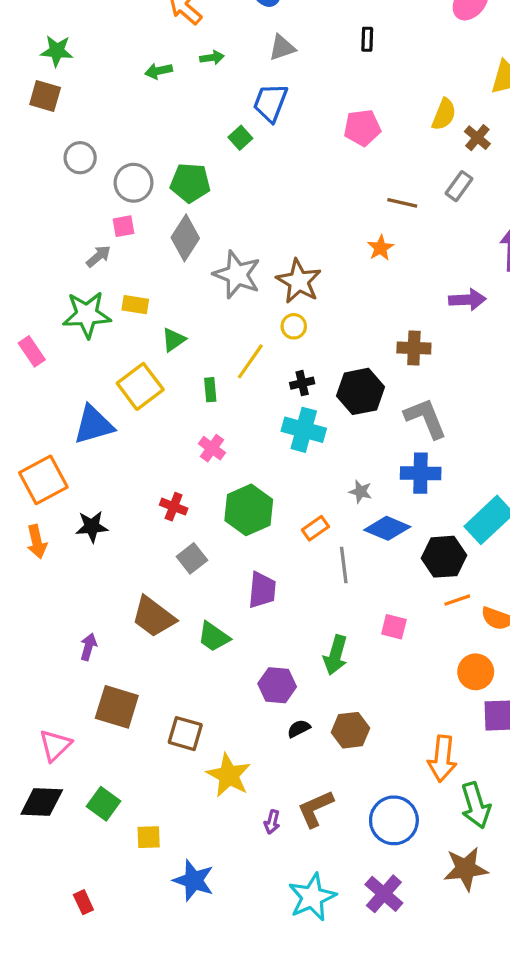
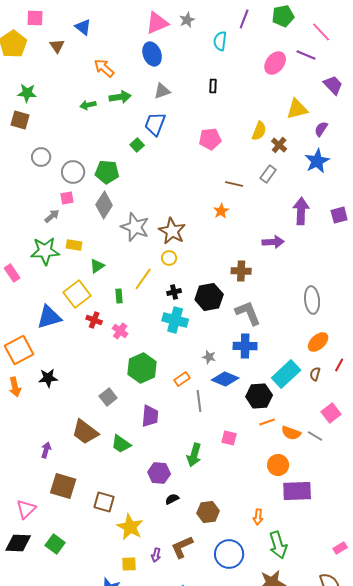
green arrow: (212, 58) -> (120, 97), size x1.5
red cross: (174, 507) -> (94, 320), moved
brown hexagon: (351, 730) -> (208, 512), moved
orange arrow: (442, 759) -> (258, 517), size x0.6
yellow square: (149, 837) -> (129, 564), moved

